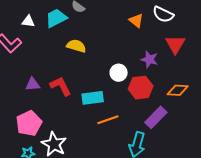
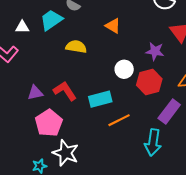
orange triangle: (136, 21) -> (113, 26), moved
pink pentagon: (29, 123) -> (49, 123), moved

